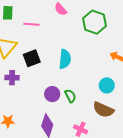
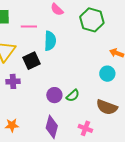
cyan semicircle: (65, 59) -> (50, 41), moved
cyan circle: (107, 85) -> (107, 74), moved
green semicircle: (70, 96) -> (73, 96), turned 80

